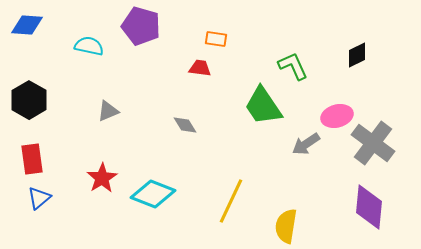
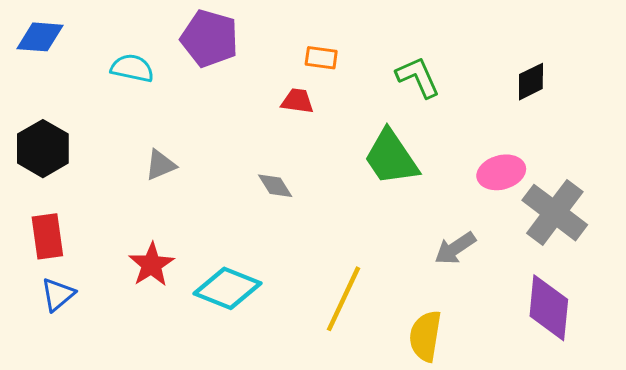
green L-shape: (293, 66) -> (418, 77), moved
gray arrow: (306, 144) -> (455, 248), moved

